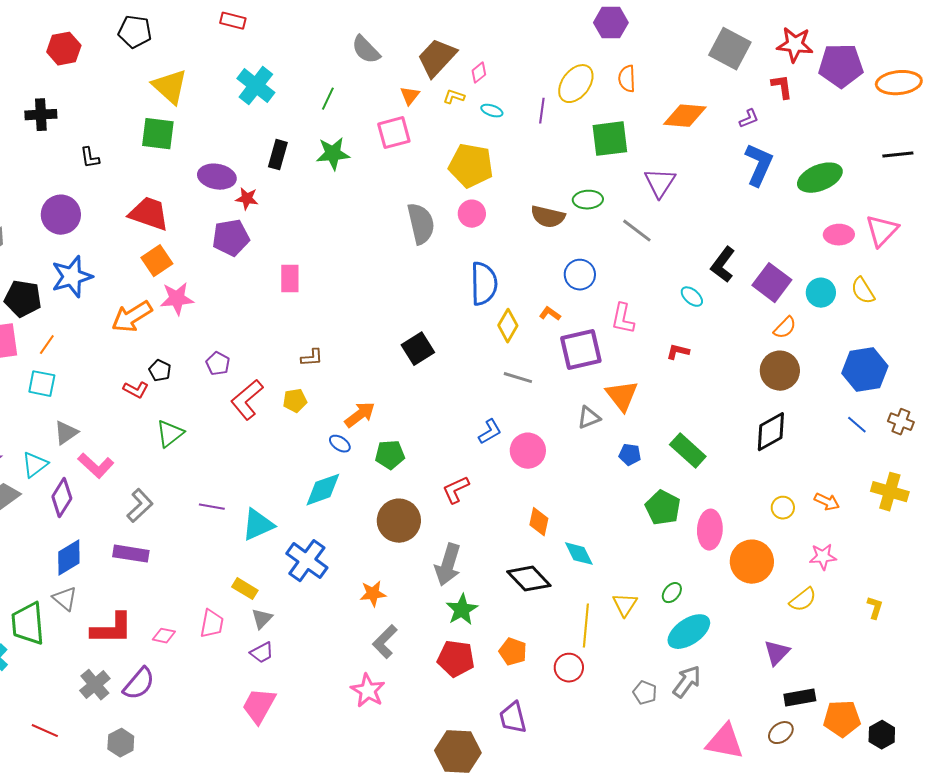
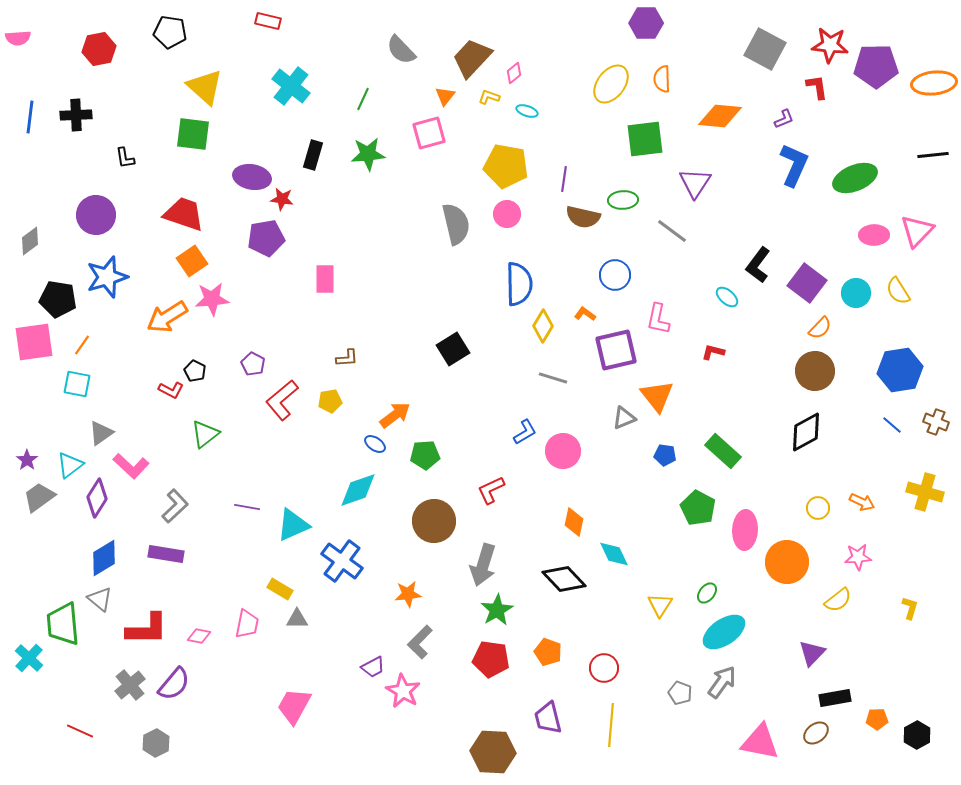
purple line: (542, 111) -> (564, 179), moved
gray triangle: (262, 619) -> (297, 619), turned 45
yellow line: (586, 626) -> (611, 725), moved
purple trapezoid: (262, 653) -> (373, 667), moved
orange pentagon: (842, 719) -> (877, 719), size x0.6

